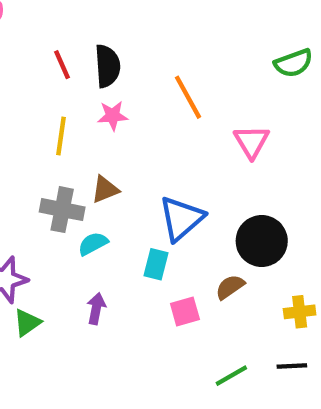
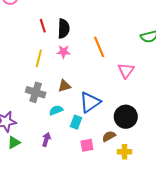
brown triangle: (105, 189) -> (64, 86), moved
cyan semicircle: (93, 244) -> (56, 110), moved
yellow cross: (300, 312) -> (125, 152), moved

